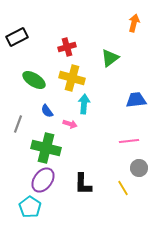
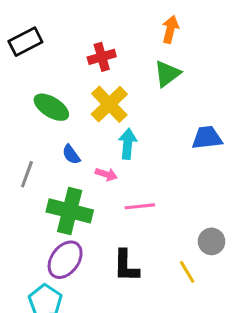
orange arrow: (134, 23) -> (170, 29), moved
yellow cross: (72, 78) -> (109, 104), turned 30
pink line: (129, 141) -> (140, 206), moved

